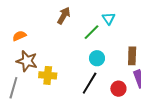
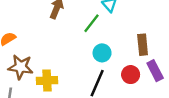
red circle: (118, 89) -> (131, 75), moved

